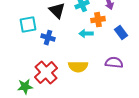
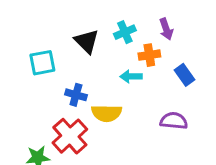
blue cross: (48, 38) -> (76, 95), moved
yellow semicircle: (78, 67) -> (107, 113), moved

